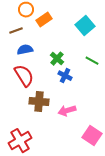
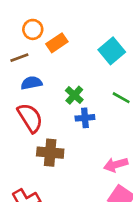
blue cross: (65, 76) -> (85, 118), turned -32
pink arrow: (67, 111) -> (116, 165), moved

